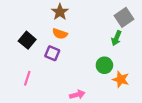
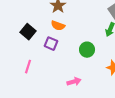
green circle: (104, 65) -> (87, 50), moved

